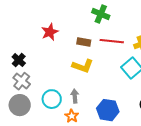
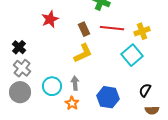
brown rectangle: (84, 42) -> (84, 29), turned 56
yellow L-shape: (83, 66) -> (83, 53), turned -45

